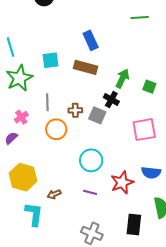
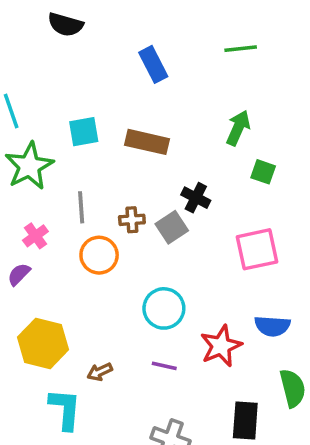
blue rectangle: (91, 40) -> (153, 64), moved
green arrow: (122, 78) -> (238, 128), moved
gray square: (97, 115) -> (172, 227), turned 36

